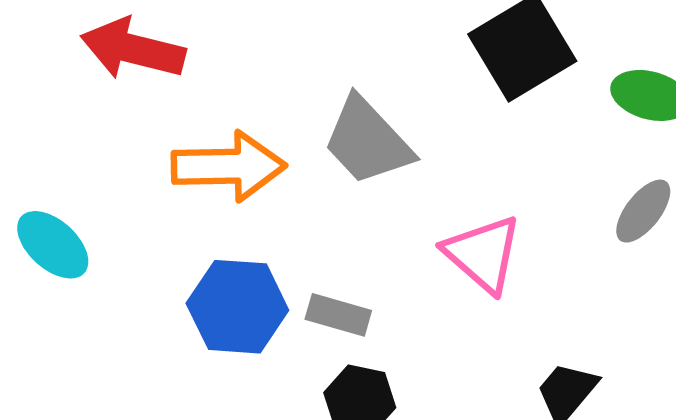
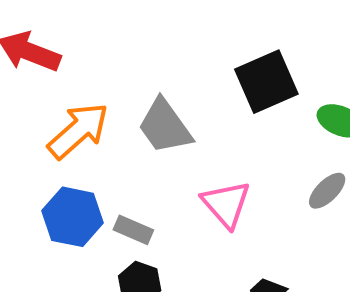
orange arrow: (228, 166) -> (78, 131), turned -48

